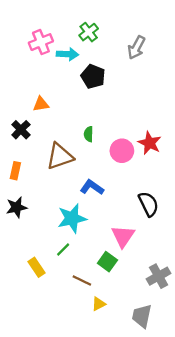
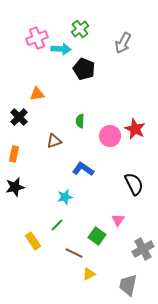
brown triangle: (60, 156) -> (54, 141), size x0.6
cyan star: (72, 218) -> (65, 197), size x0.6
pink triangle: (123, 236) -> (118, 220), moved, size x0.6

